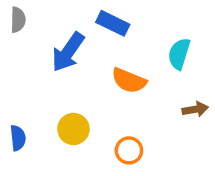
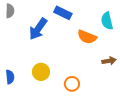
cyan semicircle: (179, 54) -> (107, 21), moved, turned -30
orange semicircle: (129, 81) -> (87, 37), moved

